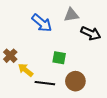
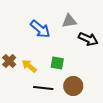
yellow arrow: (25, 70) -> (29, 66), moved

